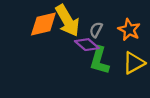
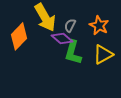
orange diamond: (43, 24) -> (19, 36), moved, turned -32

